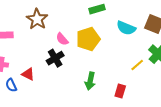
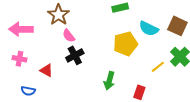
pink semicircle: (62, 39) -> (69, 36), moved
yellow pentagon: (88, 39) -> (125, 44), moved
blue semicircle: (11, 85) -> (28, 91), moved, turned -56

